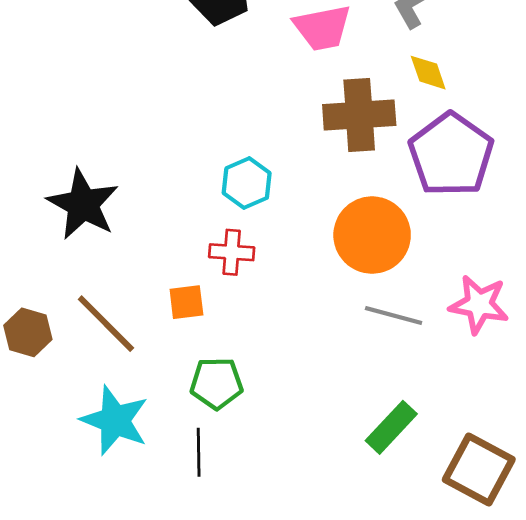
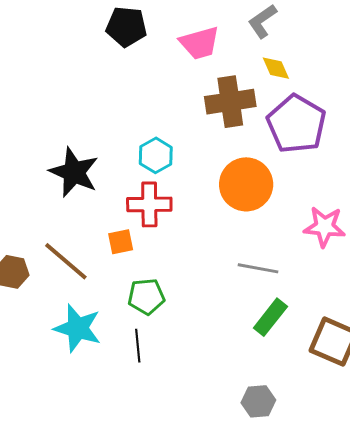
black star: (83, 204) -> (74, 172), moved
red cross: (232, 252) -> (149, 204), size x1.4
gray line: (394, 316) -> (258, 268), moved

